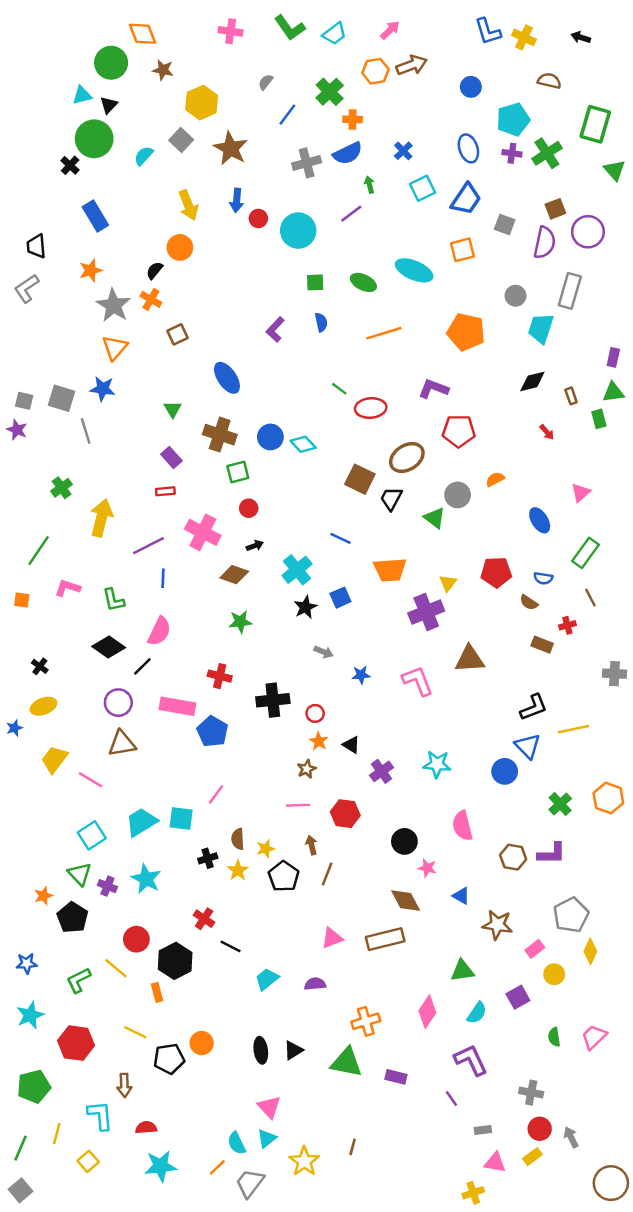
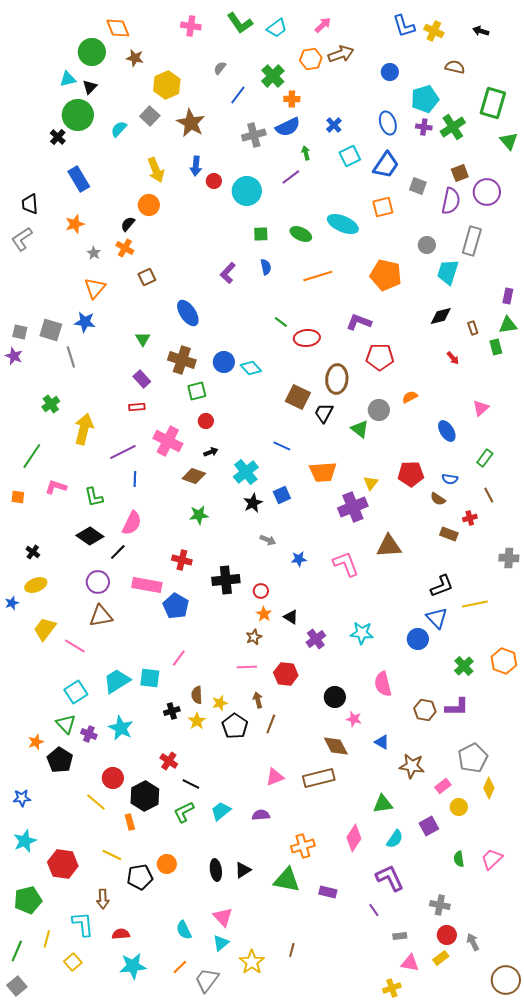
gray star: (113, 305) -> (94, 253), size x0.5
brown ellipse: (407, 458) -> (337, 379), turned -52
green rectangle: (586, 553) -> (485, 458), size x0.7
green L-shape: (78, 980) -> (184, 812), moved
cyan semicircle: (237, 1143) -> (184, 930), moved

